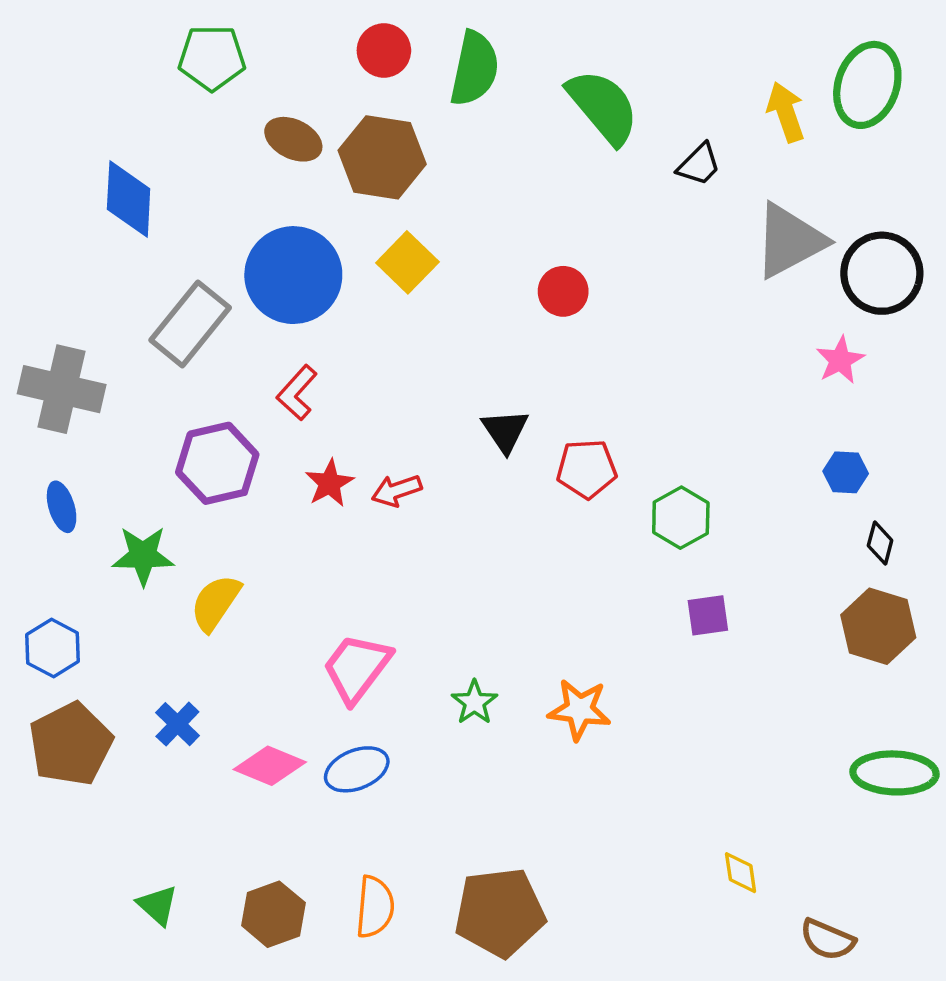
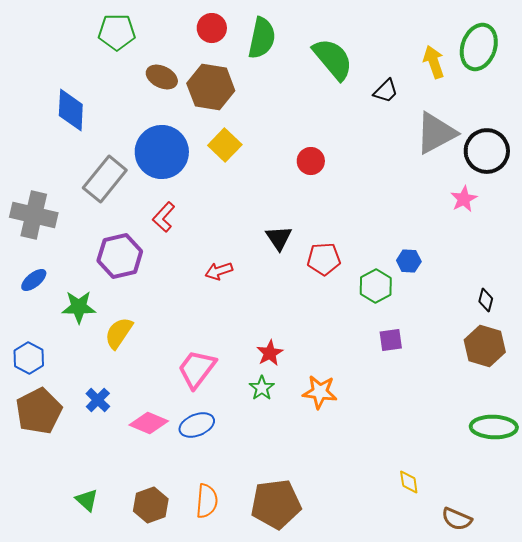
blue hexagon: (846, 472) -> (409, 261), moved
red star: (330, 483) -> (270, 353), moved
blue ellipse: (62, 507) -> (34, 280), turned 68

